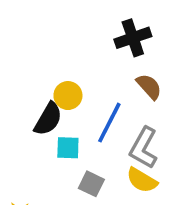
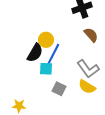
blue line: (109, 123) -> (53, 55), moved
gray L-shape: (144, 148) -> (88, 69), turned -65

